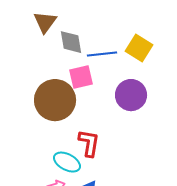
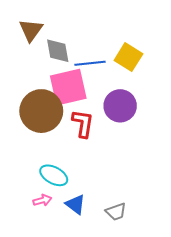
pink square: (81, 77) -> (68, 87), size x1.5
red L-shape: (89, 143) -> (83, 123), moved

